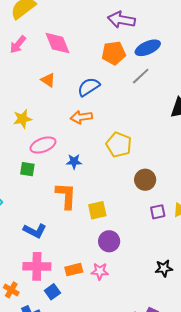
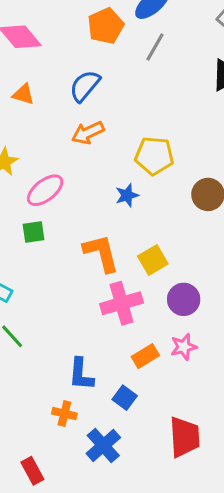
blue star: (74, 162) -> (127, 195), moved
blue L-shape: (35, 231) -> (81, 374), moved, turned 85
pink cross: (37, 266) -> (122, 303), moved

